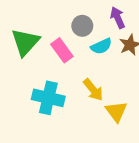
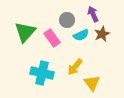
yellow arrow: (93, 90) -> (75, 67), turned 78

